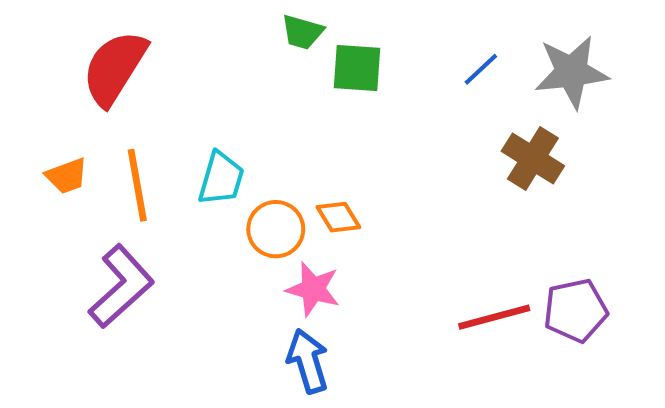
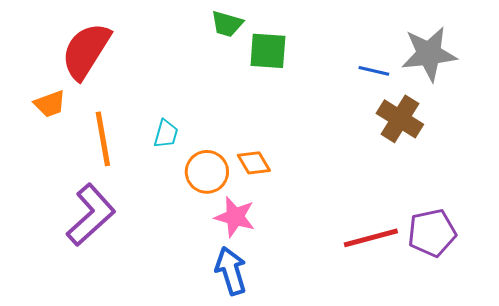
blue line: (481, 69) -> (374, 71), moved, turned 56
orange trapezoid: (67, 176) -> (50, 104), moved
cyan trapezoid: (221, 179) -> (166, 134), size x0.7

